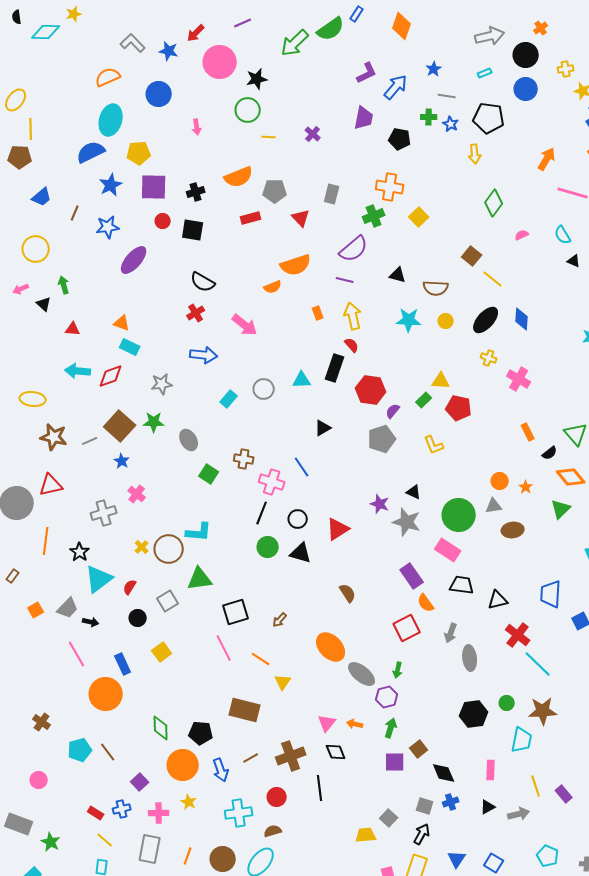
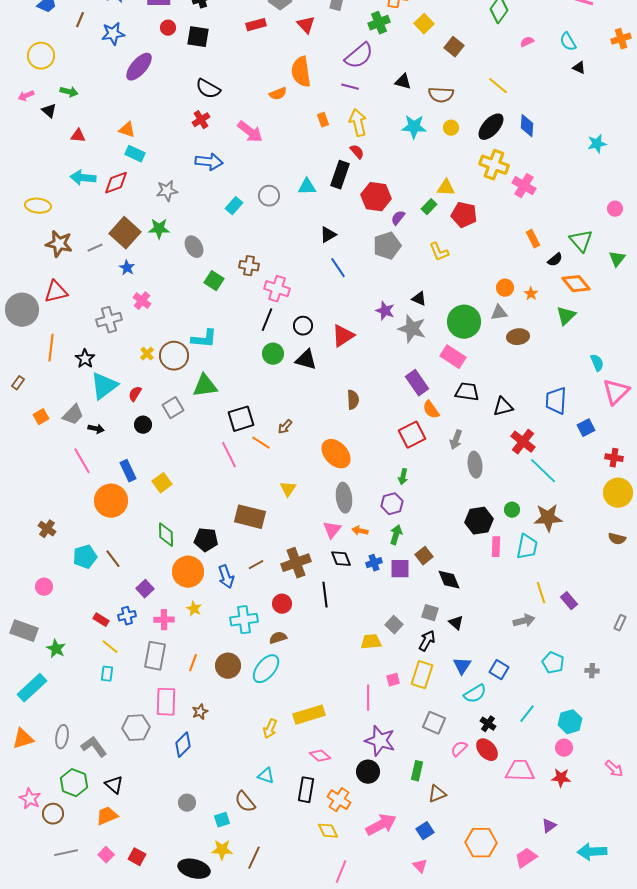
brown square: (472, 256) -> (454, 47), moved
orange semicircle: (296, 265) -> (301, 72), turned 100
green arrow: (64, 285) -> (69, 92), turned 120
yellow cross: (489, 358) -> (494, 165), size x1.8
blue line: (302, 467) -> (338, 268), moved
brown semicircle: (348, 593) -> (353, 400), turned 30
yellow square: (162, 652) -> (162, 483), moved
orange line: (261, 659) -> (261, 443), moved
gray ellipse: (362, 674) -> (344, 498), moved, turned 44
pink rectangle: (491, 770) -> (496, 547), moved
blue cross: (451, 802) -> (374, 563), moved
black triangle: (488, 807) -> (456, 623), moved, turned -49

